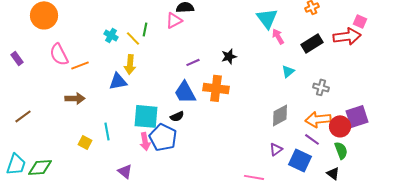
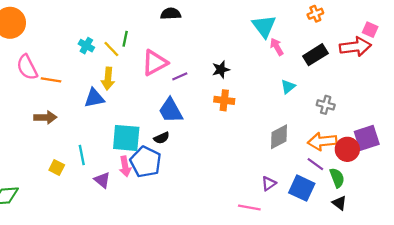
pink triangle: (174, 20) -> (155, 63), moved, size x1.4
orange line: (80, 65) -> (51, 80), turned 30
orange cross: (216, 88) -> (224, 100), moved, size x0.7
purple triangle: (276, 149) -> (269, 184), moved
green semicircle: (341, 150) -> (337, 178), moved
purple triangle: (125, 171) -> (102, 180), moved

